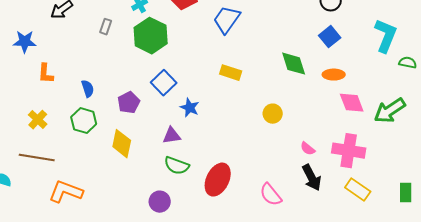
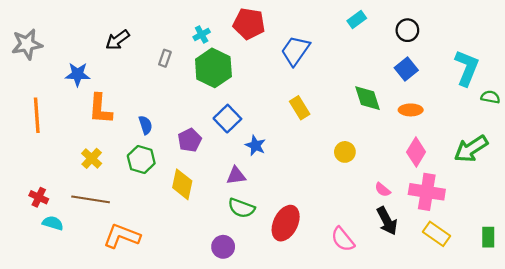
yellow rectangle: (231, 73) -> (300, 108), turned 40
orange L-shape: (46, 74) -> (100, 109), size x1.4
pink diamond: (352, 103) -> (416, 152), moved, turned 52

